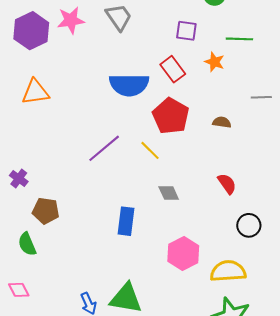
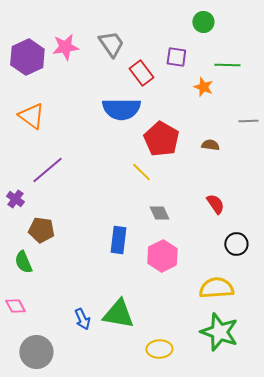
red rectangle: (173, 69) -> (141, 73), moved
orange triangle: (35, 92) -> (31, 116), turned 44
purple line: (104, 148) -> (47, 170), moved
pink hexagon: (183, 253) -> (162, 256), moved

